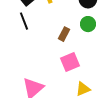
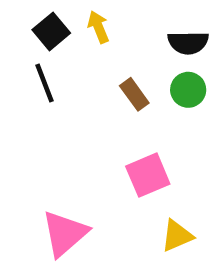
brown rectangle: (64, 34) -> (134, 94), moved, turned -64

